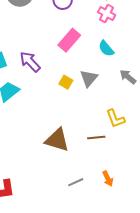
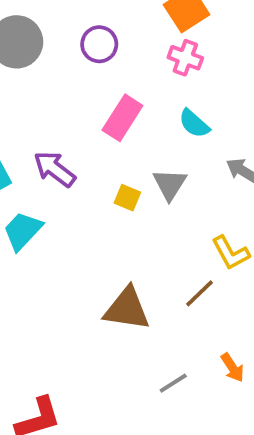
brown line: (96, 137) -> (200, 293), turned -30

